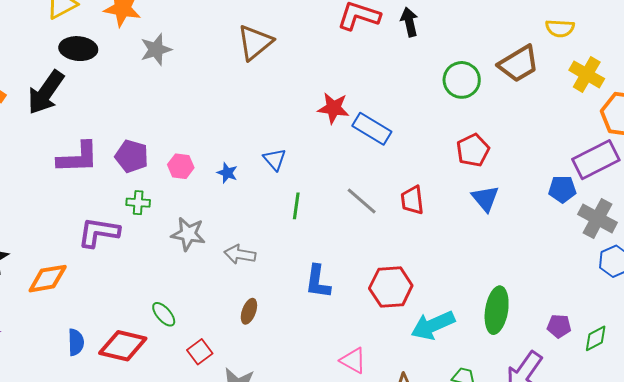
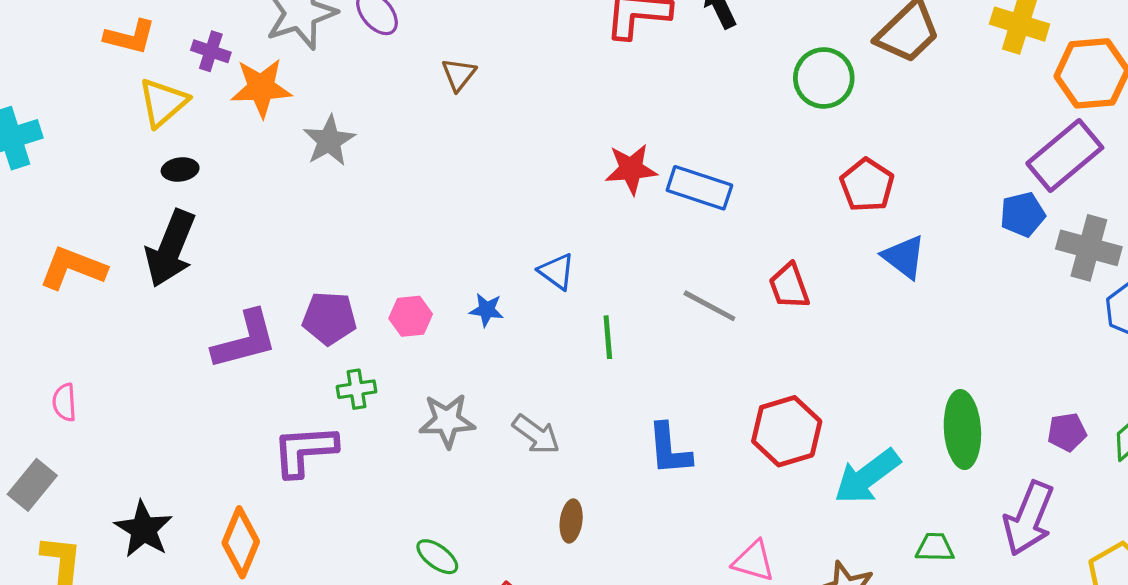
brown triangle: (255, 42) -> (459, 74), moved, size x0.6
black ellipse: (78, 49) -> (180, 169), moved, size x0.6
gray arrow: (240, 254) -> (536, 434), turned -140
orange diamond: (48, 279) -> (241, 542), turned -45

